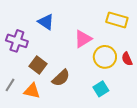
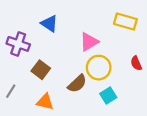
yellow circle: (105, 57) -> (99, 68), moved
brown semicircle: (61, 78) -> (77, 84), moved
orange triangle: (32, 91) -> (45, 102), moved

